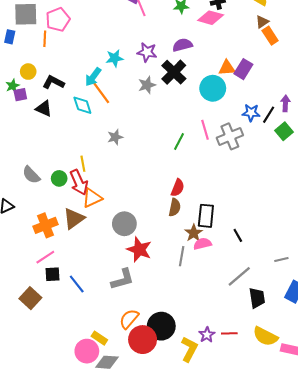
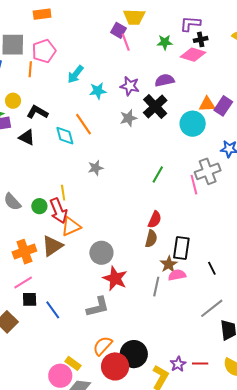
cyan arrow: (93, 77) -> (75, 74), moved
pink line: (205, 130) -> (194, 185), moved

